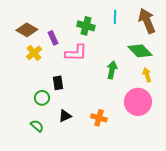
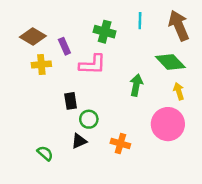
yellow cross: (34, 53) -> (41, 64), turned 35
green circle: (42, 98) -> (89, 119), moved

